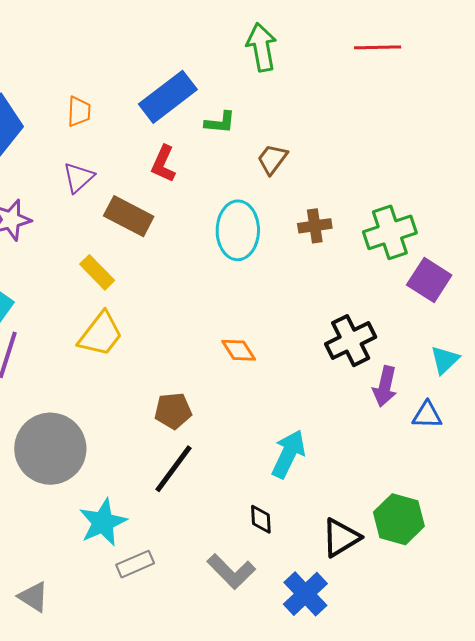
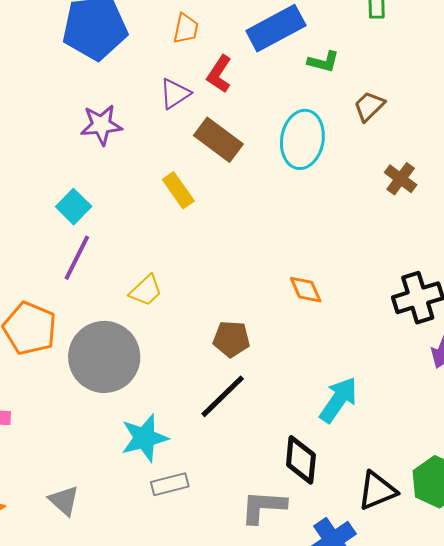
red L-shape: (163, 164) -> (219, 74), moved
brown cross: (315, 226) -> (401, 179), turned 36
cyan ellipse: (238, 230) -> (302, 139), moved
yellow trapezoid: (101, 334) -> (146, 290), moved, size x0.7
black diamond: (261, 519) -> (301, 460), size x1.6
gray L-shape: (231, 571) -> (263, 507), turned 129

